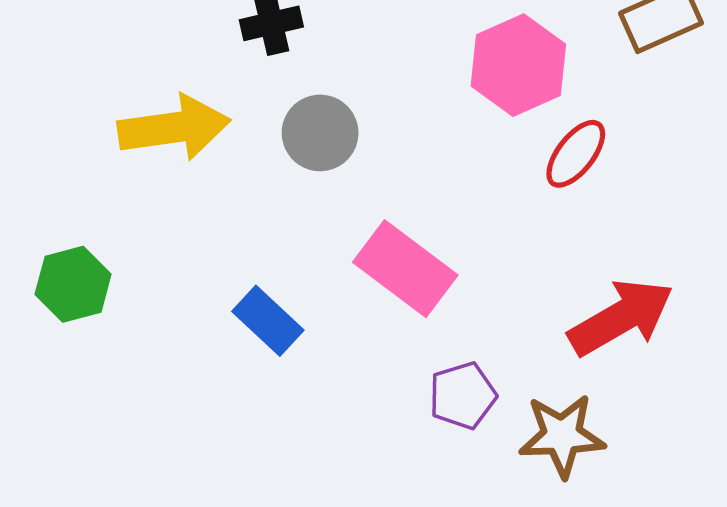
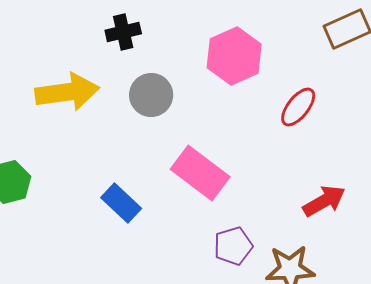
pink hexagon: (518, 65) -> (234, 56), moved
red arrow: (621, 317) -> (324, 201), size x0.7

